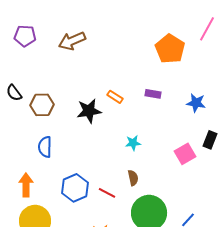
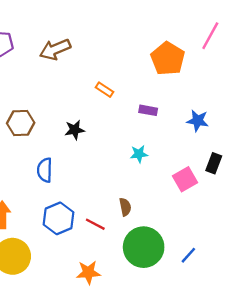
orange rectangle: (115, 97) -> (105, 90), moved
black star: (89, 111) -> (75, 130), size x0.7
cyan star: (133, 143) -> (139, 154), moved
blue semicircle: (45, 147) -> (45, 170), moved

